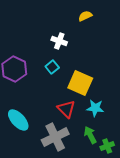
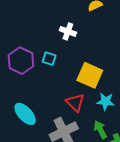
cyan square: (52, 67) -> (49, 59), moved, turned -32

